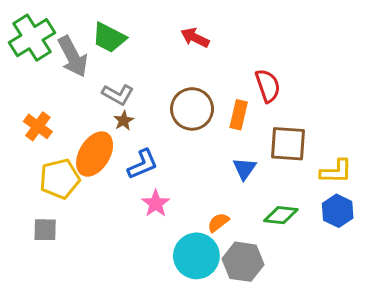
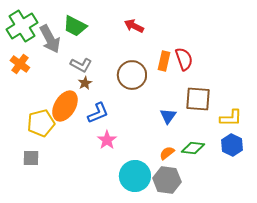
orange rectangle: (239, 115) -> (164, 61), moved
orange cross: (38, 126) -> (20, 64), moved
orange semicircle: (218, 222) -> (167, 153), moved

